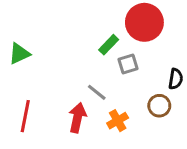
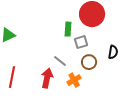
green rectangle: (109, 45) -> (68, 29), turned -40
brown circle: (159, 106) -> (89, 62), moved

